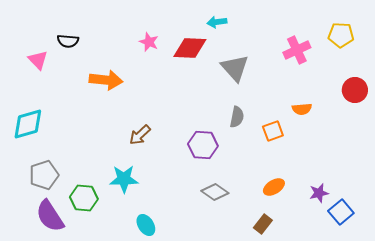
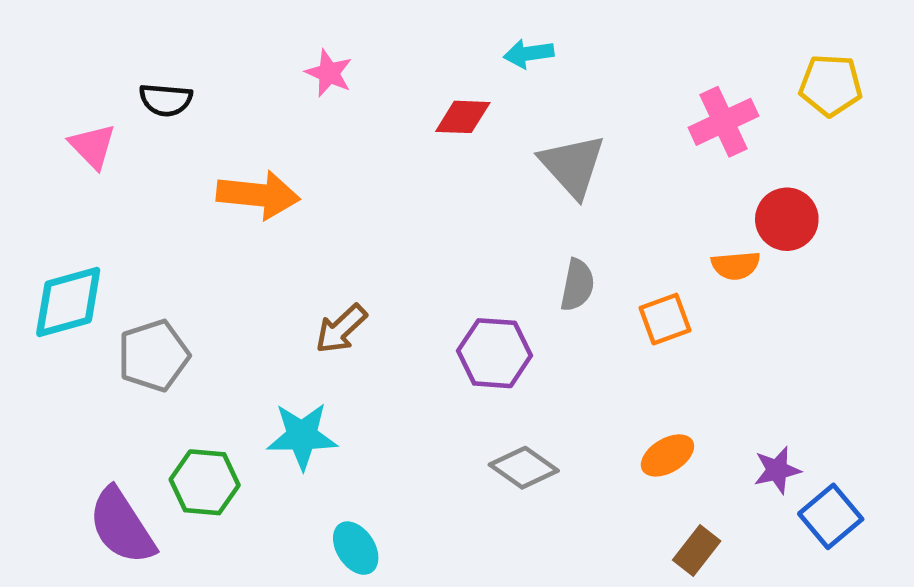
pink star: (149, 42) -> (329, 73), moved
red diamond: (190, 48) -> (463, 117), size x0.7
red circle: (355, 90) -> (787, 219), moved
gray pentagon: (44, 175) -> (153, 356), moved
brown rectangle: (263, 224) -> (697, 550), moved

